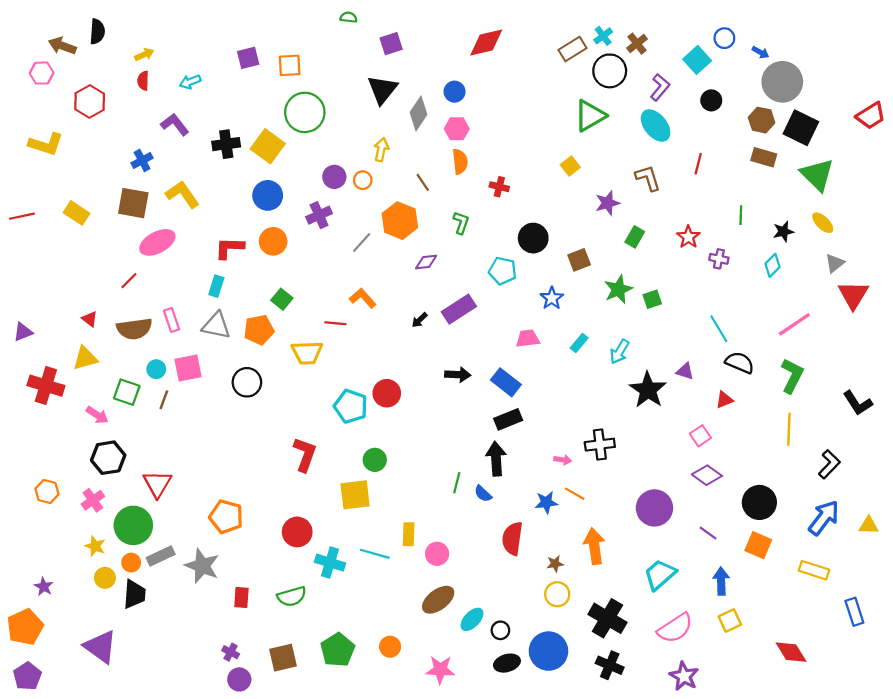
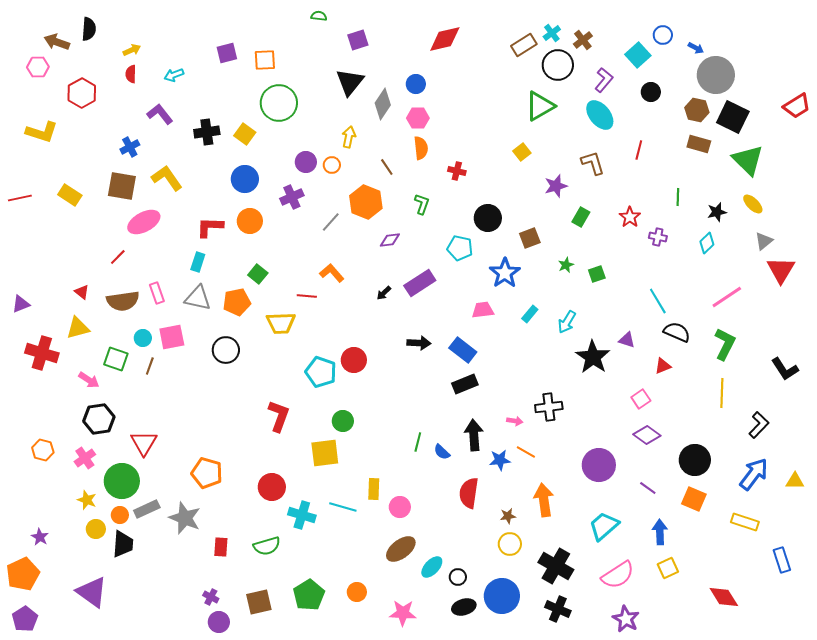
yellow square: (268, 146) -> (245, 134), size x0.7
green star: (618, 289) -> (566, 265), size x0.6
blue star: (552, 298) -> (505, 273), size x1.4
black arrow: (496, 459) -> (474, 435), moved

